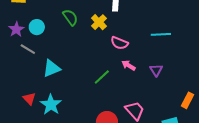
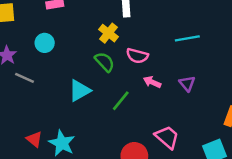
green semicircle: (70, 17) -> (105, 62), moved
cyan circle: (37, 27) -> (45, 43), moved
cyan triangle: (52, 68) -> (79, 91), moved

